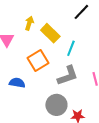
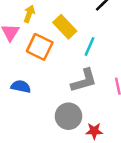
yellow arrow: (29, 23) -> (29, 14), moved
orange square: (38, 61) -> (40, 47), moved, turned -35

